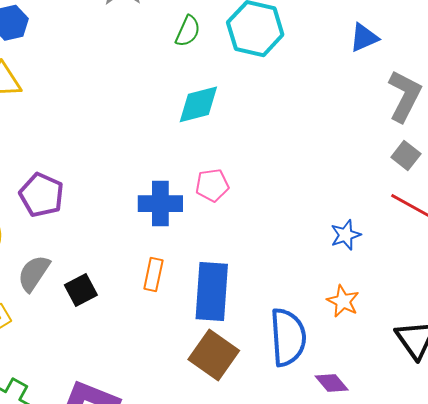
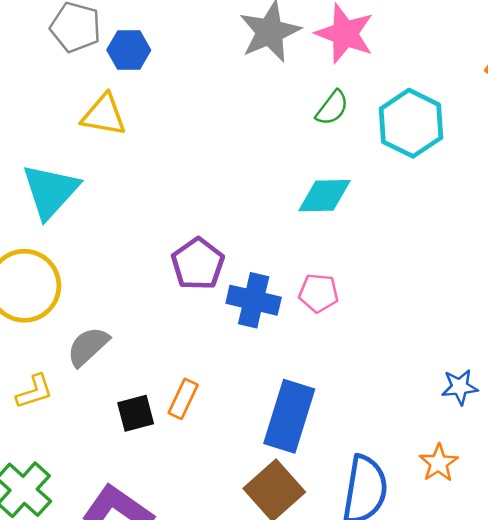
purple pentagon: (42, 195) -> (198, 264), moved
orange rectangle: (153, 274) -> (183, 399), moved
black square: (81, 290) -> (136, 413), moved

